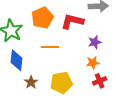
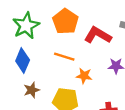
orange pentagon: (42, 18) -> (65, 21), turned -30
orange star: (93, 63) -> (84, 76), moved

